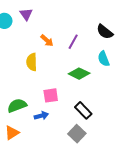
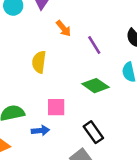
orange arrow: (47, 41) -> (63, 28), moved
purple line: (73, 42) -> (94, 45), turned -70

